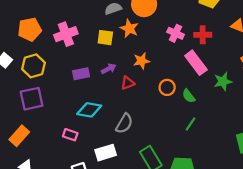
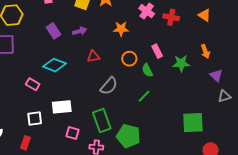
orange star: (141, 61) -> (121, 29), moved
pink rectangle: (196, 63) -> (157, 51), moved, size x0.6
purple rectangle: (81, 74) -> (54, 31), turned 56
red triangle: (128, 83) -> (93, 56), moved
gray semicircle: (124, 123) -> (109, 86), moved

